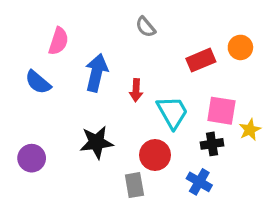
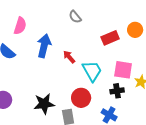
red arrow: (136, 90) -> (69, 57), turned 136
black star: (96, 142) -> (44, 104), moved

